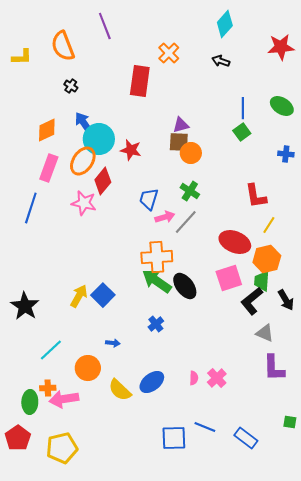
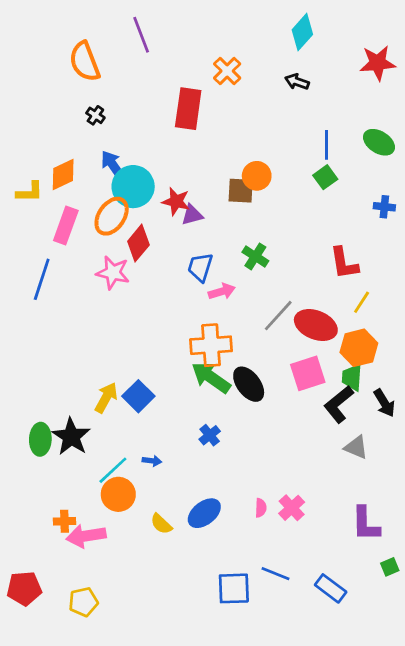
yellow L-shape: (22, 57) -> (30, 192), moved
purple triangle: (181, 125) -> (192, 215), moved
orange circle: (191, 153) -> (257, 176), moved
gray line: (186, 222) -> (278, 316), moved
black star: (25, 306) -> (71, 437), moved
cyan line: (51, 350) -> (113, 470), moved
purple L-shape: (274, 368) -> (366, 524), moved
yellow semicircle: (120, 390) -> (161, 524), size x0.7
green ellipse: (30, 402) -> (40, 439), moved
green square: (290, 422) -> (390, 567), turned -32
red pentagon: (18, 438) -> (24, 588), turned 30
yellow pentagon: (62, 448) -> (83, 602), size x0.7

